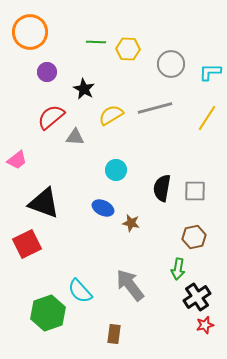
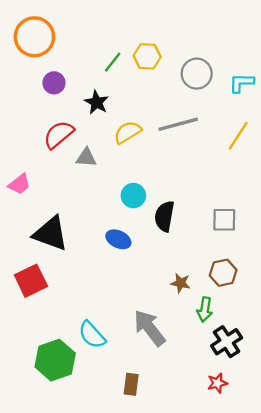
green line: (96, 42) -> (113, 62), moved, turned -54
black semicircle: (162, 188) -> (164, 216), moved
brown star: (131, 223) -> (181, 283), moved
red star: (205, 325) -> (217, 383), moved

